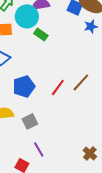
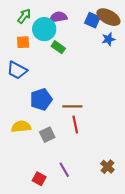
brown line: (81, 82) -> (72, 106), moved, turned 48
red line: (58, 87) -> (75, 125), moved, turned -48
purple line: (39, 149) -> (64, 170), moved

